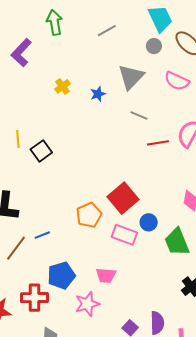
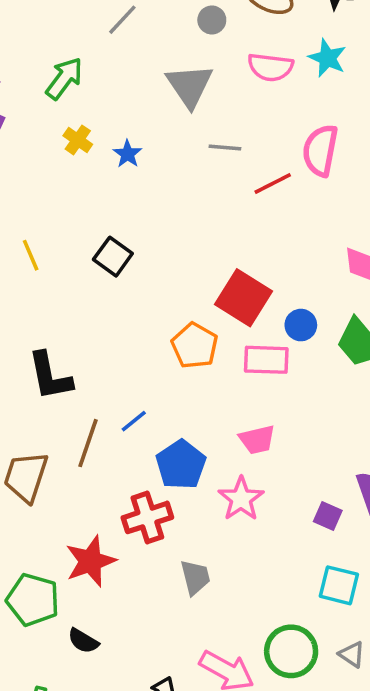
green arrow: (54, 22) -> (64, 78), moved, turned 65
blue star: (98, 94) -> (127, 154), moved
black square: (41, 151) -> (113, 257), moved
blue line: (42, 235) -> (134, 421), moved

